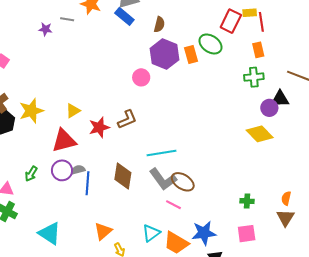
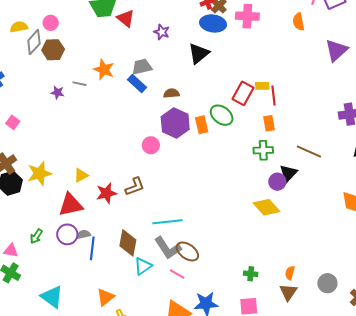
brown semicircle: (159, 24) -> (171, 93), turned -112
black triangle: (280, 99) -> (288, 173), turned -48
cyan triangle: (151, 233) -> (143, 266), moved

